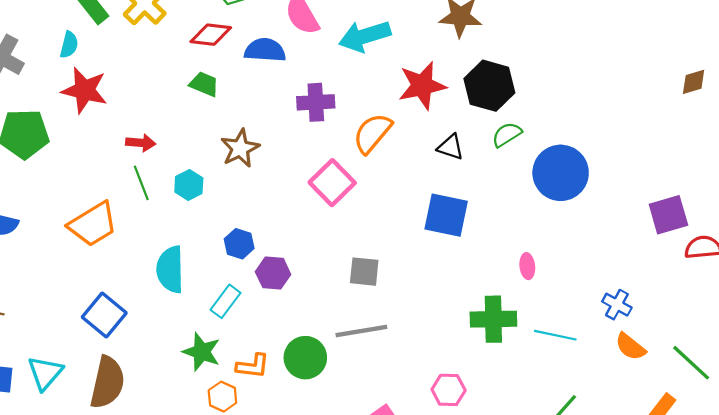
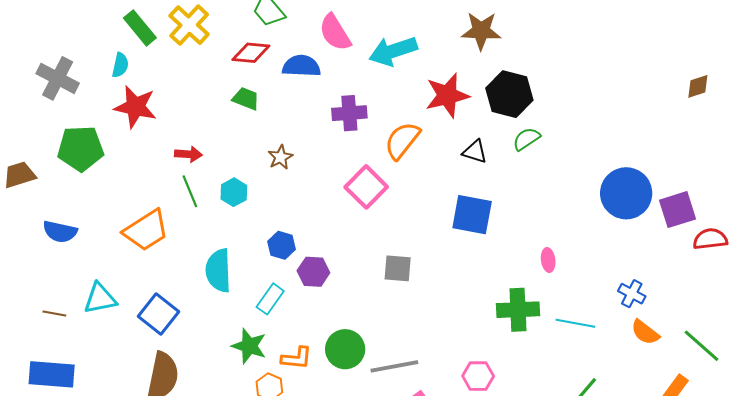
brown star: (240, 148) -> (280, 157), size x0.7
blue circle: (561, 173) -> (626, 193), moved
gray line: (361, 331) -> (394, 366), moved
cyan triangle: (45, 373) -> (100, 298), moved, turned 39

